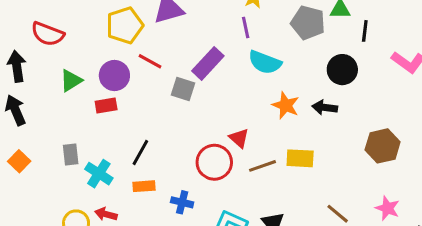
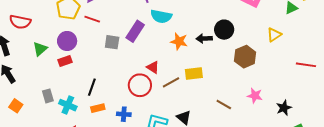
red line: (150, 61) -> (92, 19), moved
purple rectangle: (208, 63) -> (135, 31), moved
black circle: (342, 70) -> (224, 30), moved

